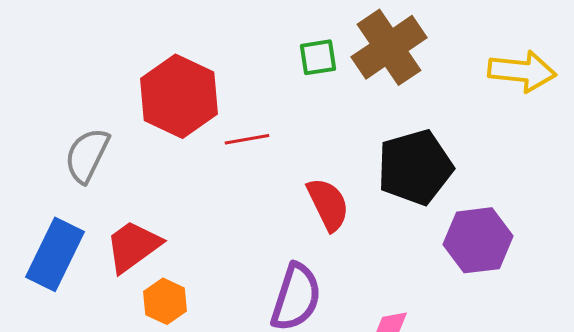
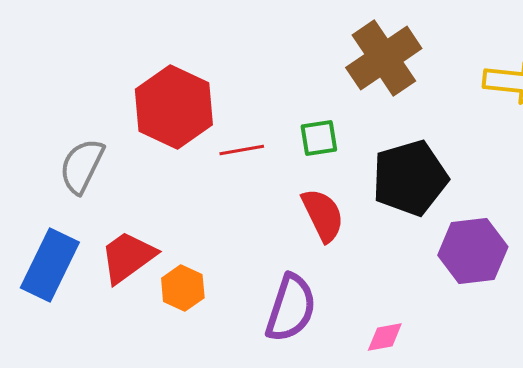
green square: (318, 57) -> (319, 138), moved
orange hexagon: (165, 301) -> (183, 288), moved

